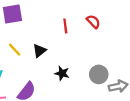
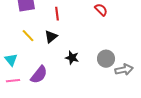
red line: (65, 26) -> (57, 14), moved

